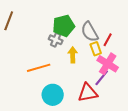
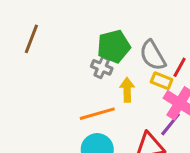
yellow rectangle: (96, 49) -> (162, 81), turned -48
orange line: (39, 68) -> (97, 114), moved

